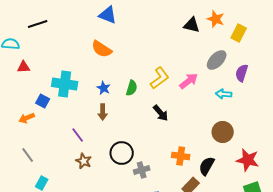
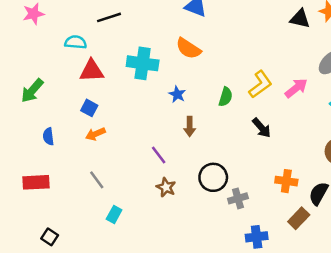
red triangle: (24, 67) -> (92, 71), size x1.5
cyan cross: (65, 84) -> (143, 63), moved
blue star: (104, 88) -> (177, 94), moved
blue square: (43, 101) -> (89, 108), moved

